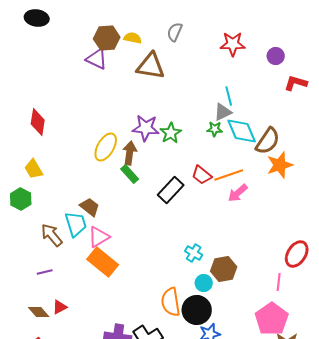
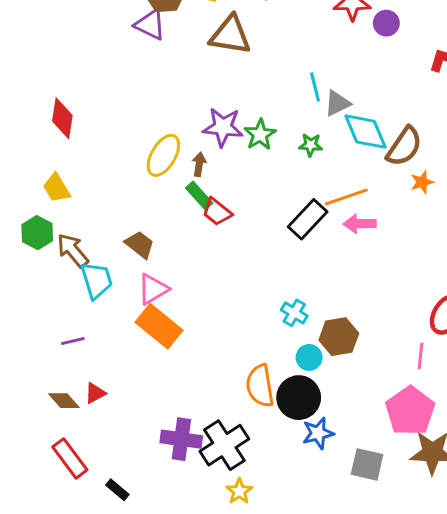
purple circle: (276, 56) -> (386, 23), moved
cyan line: (229, 96) -> (315, 87), moved
green star: (215, 129) -> (311, 145), moved
brown arrow: (130, 153) -> (199, 164), size x0.7
orange star: (280, 165) -> (422, 182), size x0.6
red trapezoid: (202, 175) -> (217, 212), moved
black rectangle: (171, 190) -> (308, 219), moved
pink arrow: (238, 193) -> (360, 224), turned 40
cyan trapezoid: (76, 224) -> (97, 280), moved
brown arrow: (52, 235) -> (73, 250), moved

